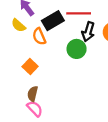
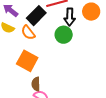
orange square: (30, 66) -> (27, 61), size x1.5

